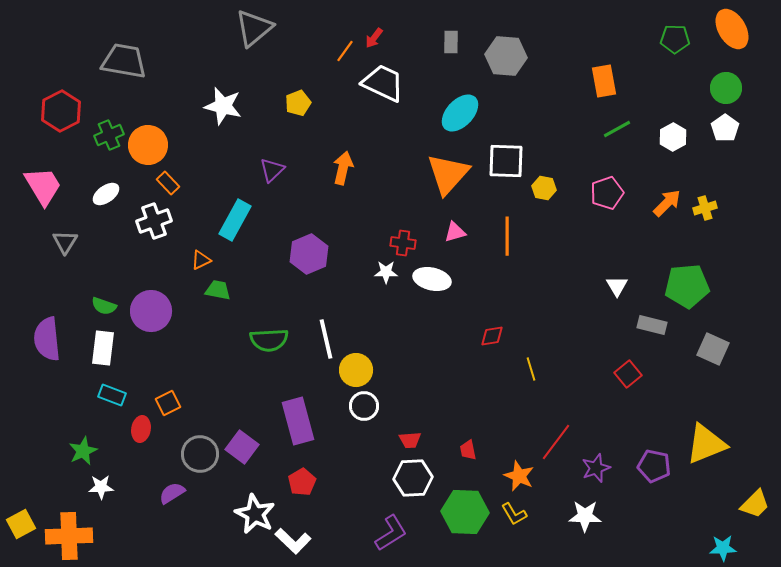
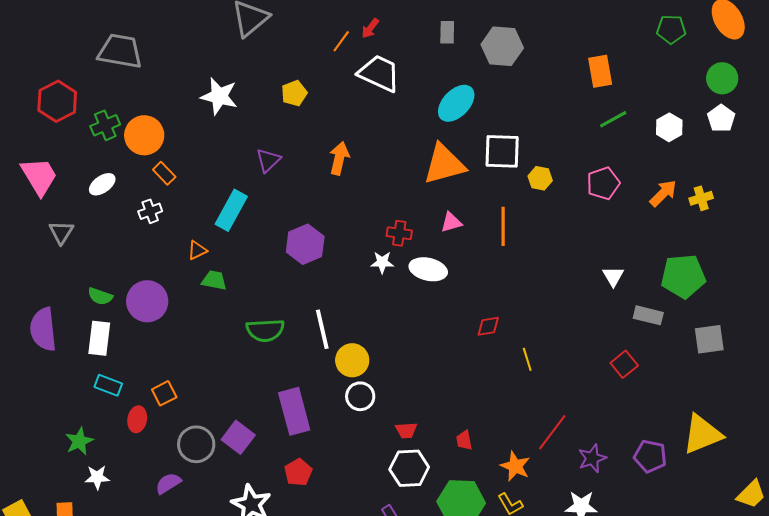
orange triangle: (448, 174) -> (444, 164), turned 33
white cross: (154, 221) -> (150, 211), size x0.7
gray square: (713, 349) -> (709, 339), turned -32

